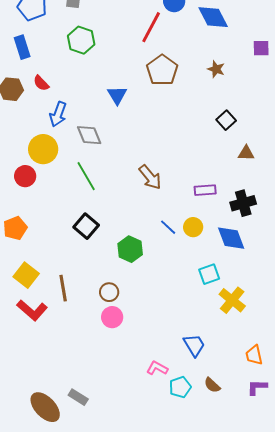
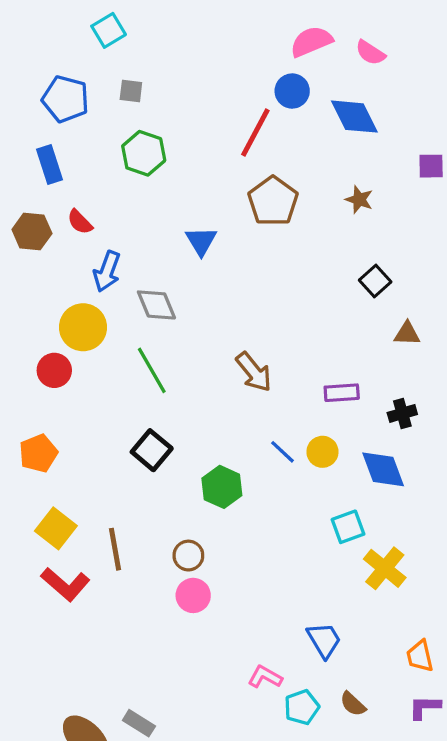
black cross: (243, 203) -> (402, 413), size x0.7

